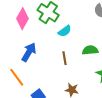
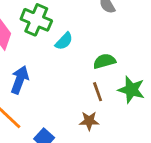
brown line: (64, 58) -> (98, 92), moved

